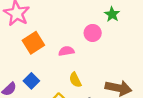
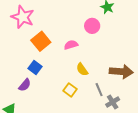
blue square: (31, 81) -> (35, 68), moved

